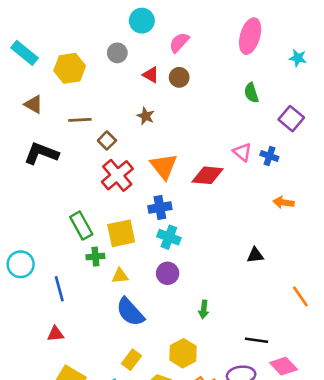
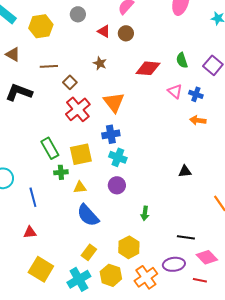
green semicircle: (251, 93) -> (182, 60), moved
red diamond: (208, 175) -> (148, 68), moved
orange arrow: (284, 202) -> (198, 120), moved

